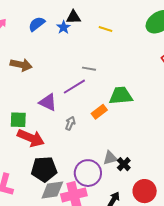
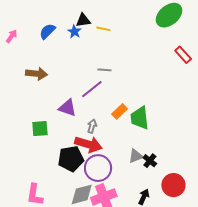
yellow line: (106, 29) -> (103, 29), moved
green trapezoid: (121, 96) -> (140, 118), moved, turned -85
red arrow: (31, 138) -> (88, 144), moved
black pentagon: (44, 169) -> (71, 159), moved
purple circle: (88, 173) -> (98, 168), moved

